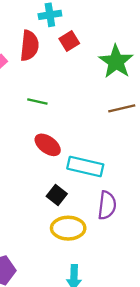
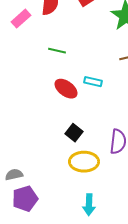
cyan rectangle: (85, 167) -> (93, 82), moved, size x0.6

